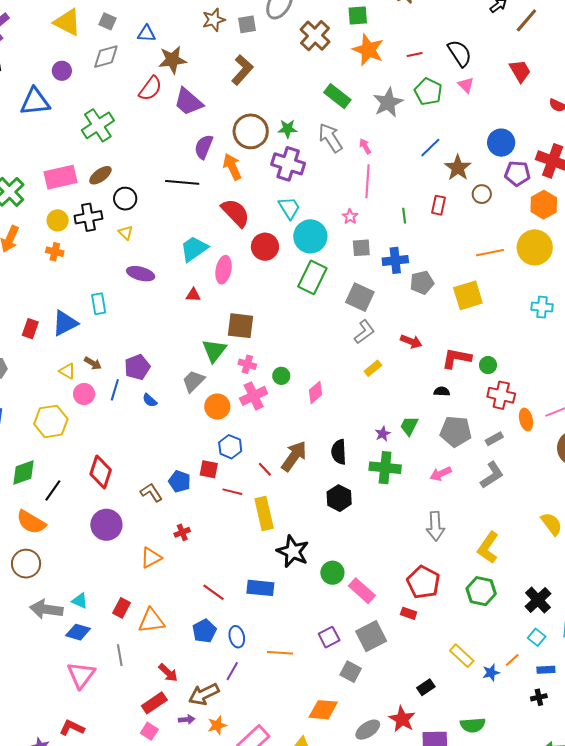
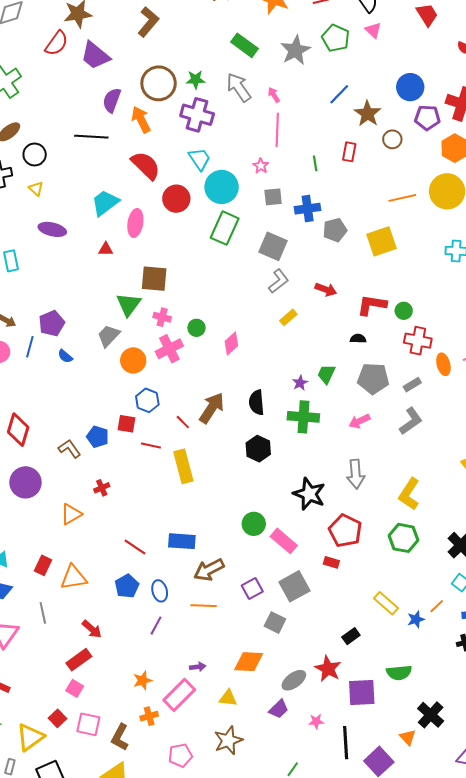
black star: (293, 551) -> (309, 494), moved
brown arrow: (204, 694) -> (209, 570), moved
purple arrow: (187, 720) -> (198, 667), moved

